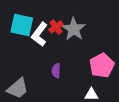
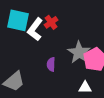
gray star: (74, 29) -> (79, 52), moved

